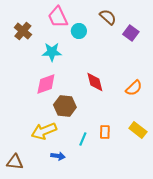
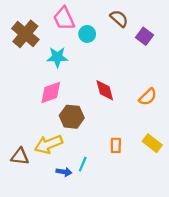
brown cross: (23, 31) -> (25, 34), size x1.4
cyan line: (83, 139) -> (83, 164), moved
brown triangle: (15, 162) -> (20, 156), moved

